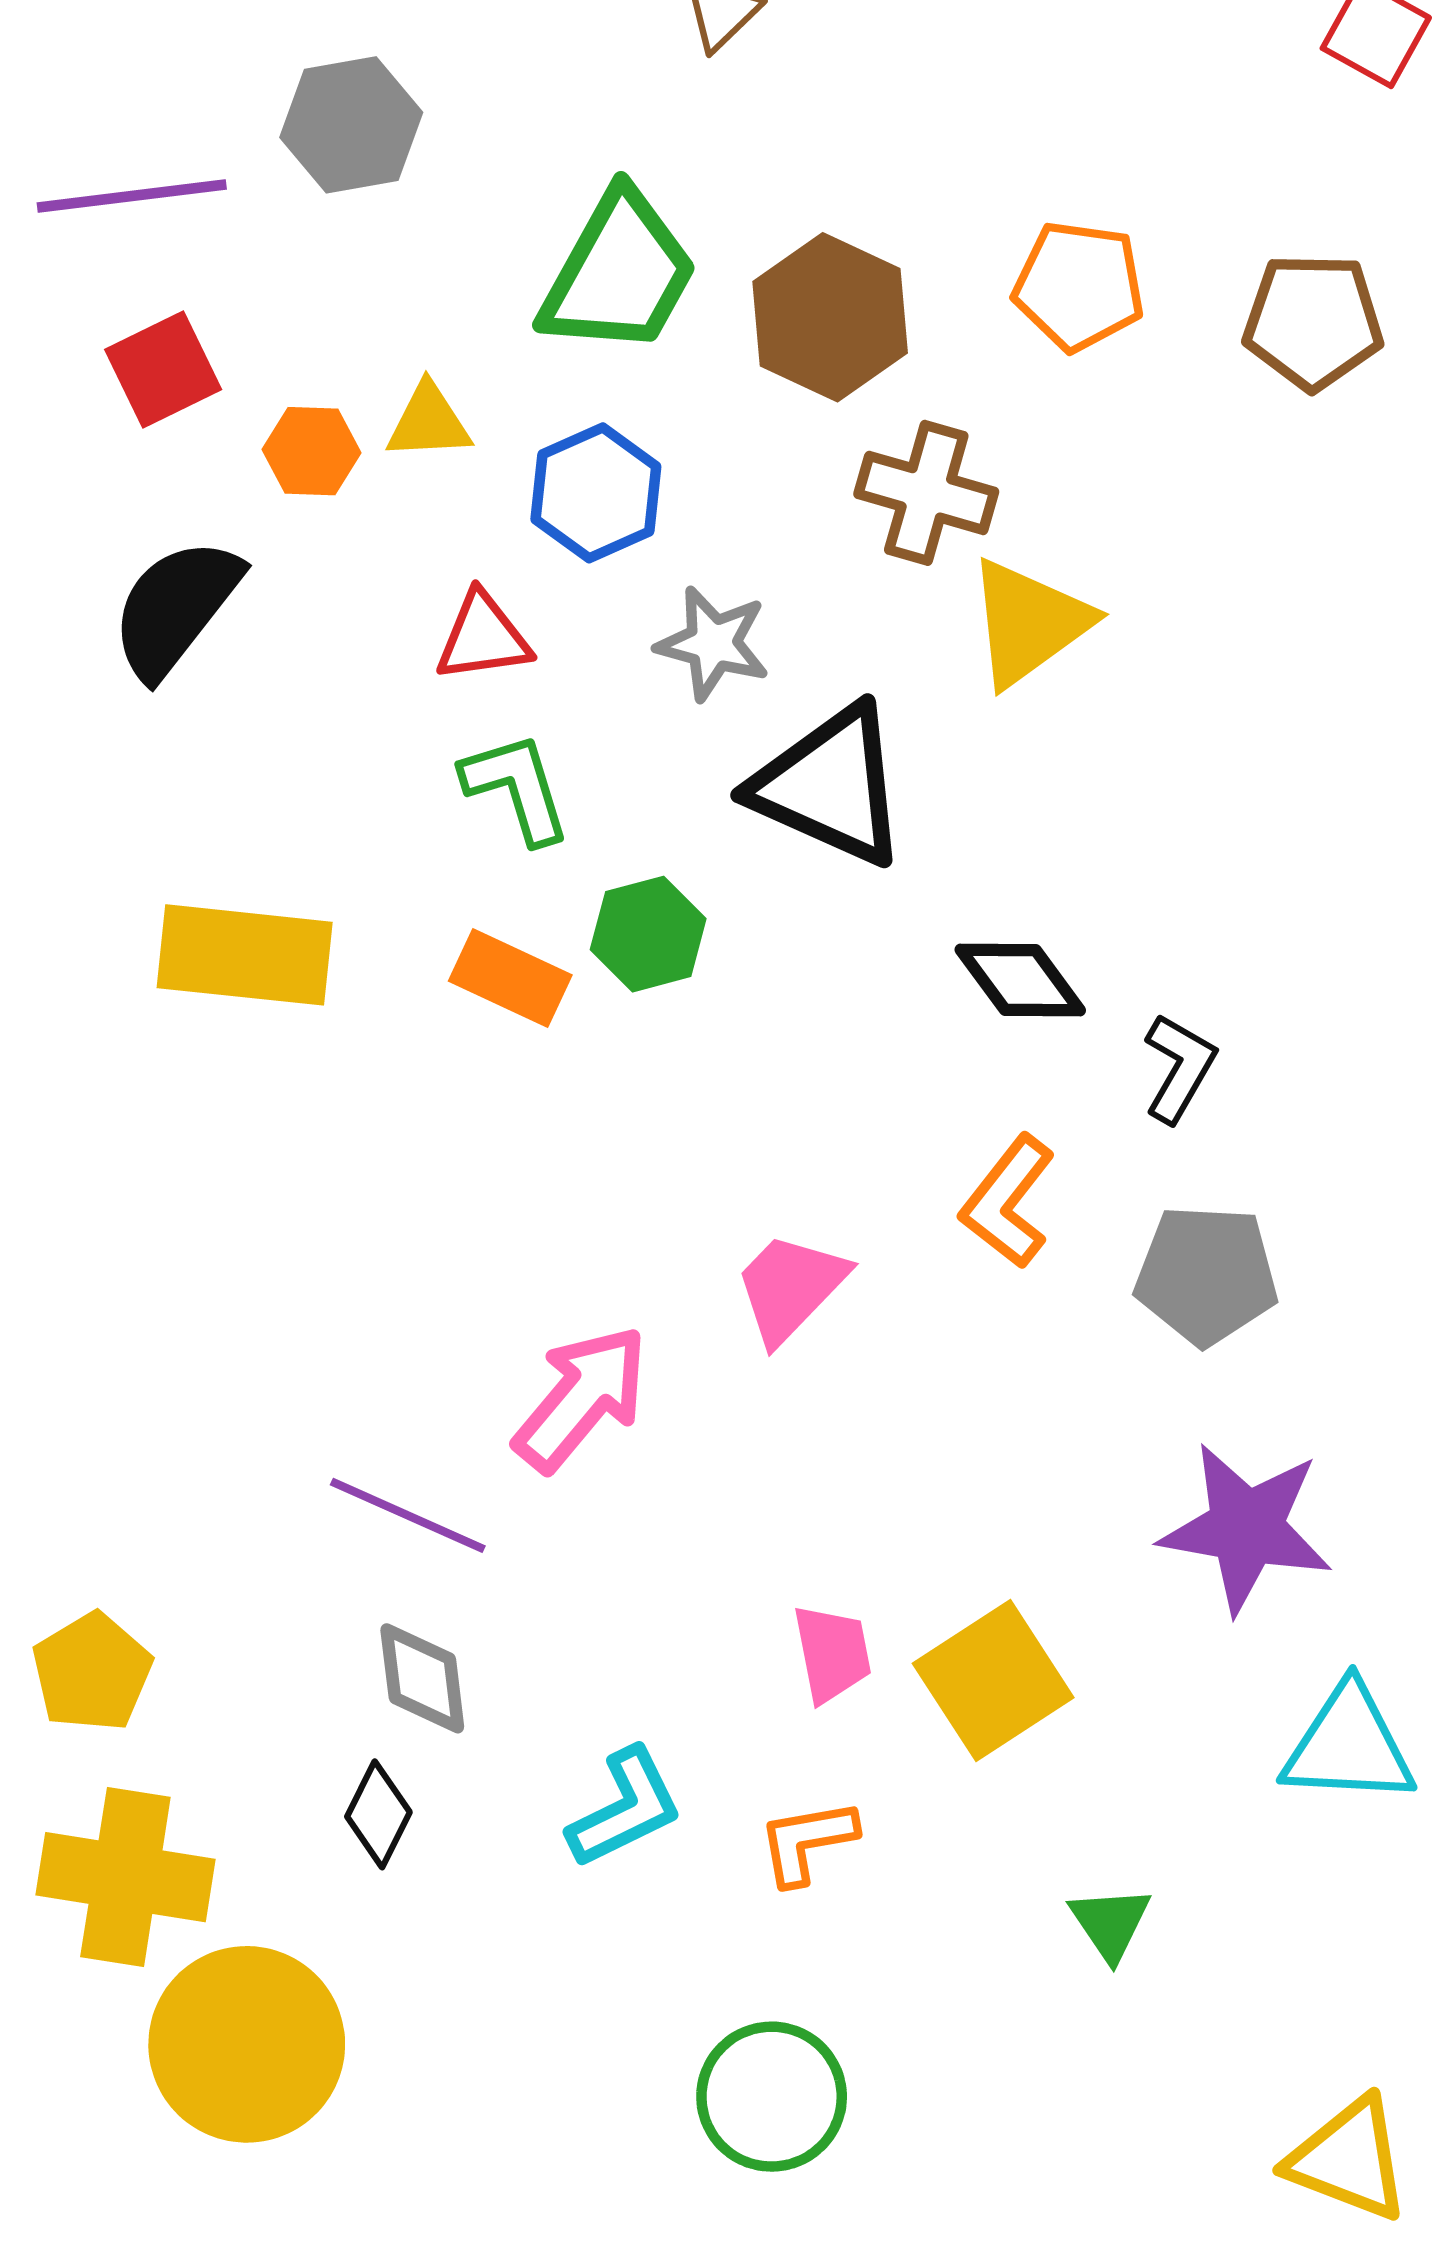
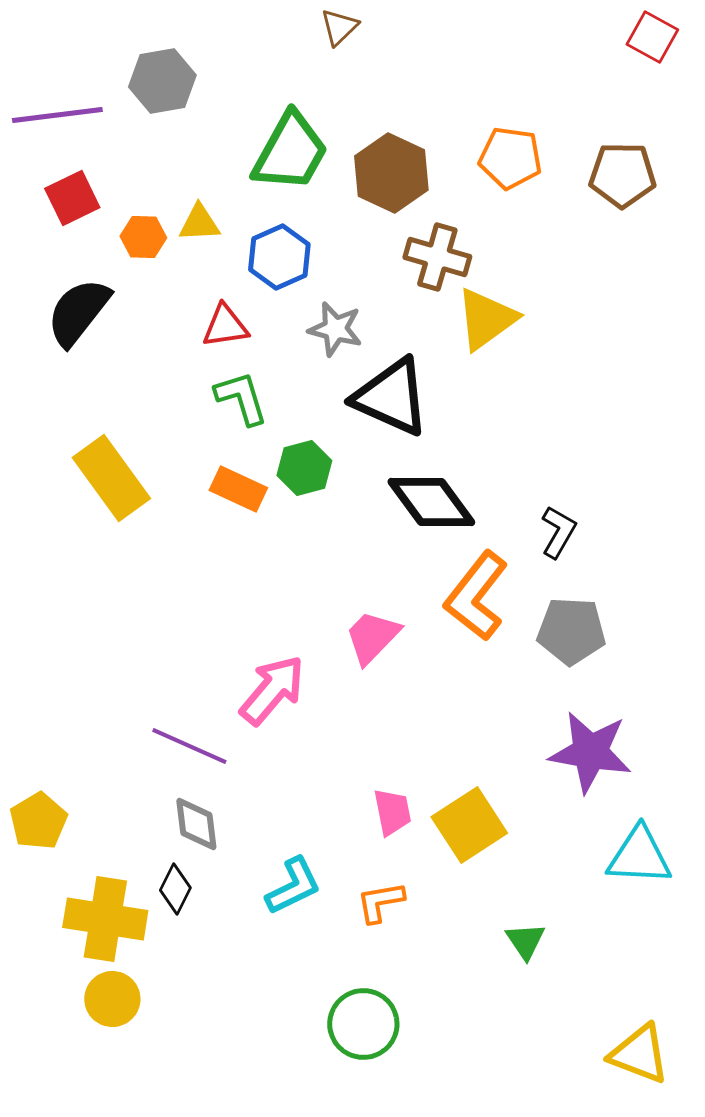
yellow rectangle: (245, 955) -> (111, 478), turned 48
black diamond: (1020, 980) -> (431, 502), moved, size x1.4
orange L-shape: (1008, 1202) -> (476, 596), size x1.4
yellow cross: (125, 1877) -> (105, 919), moved
yellow circle: (247, 2044) -> (112, 999), size x0.6

